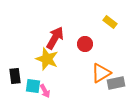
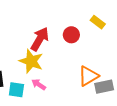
red circle: (85, 44) -> (71, 35), moved
pink arrow: (45, 91) -> (39, 84), moved, turned 152

